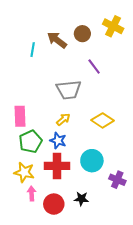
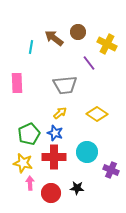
yellow cross: (113, 26) -> (107, 44), moved
pink rectangle: (20, 116) -> (17, 83), moved

